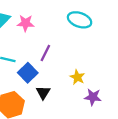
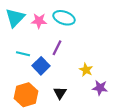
cyan ellipse: (80, 20) -> (64, 18), moved
black triangle: (43, 93) -> (60, 93), moved

